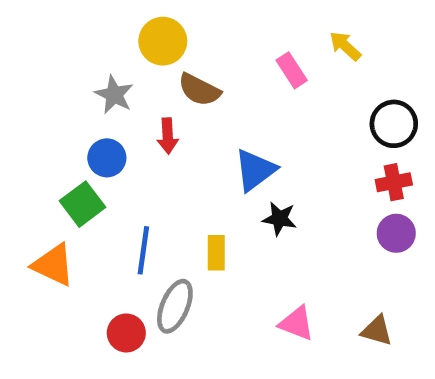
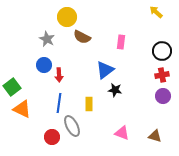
yellow arrow: (345, 46) -> (156, 12), moved
pink rectangle: (292, 70) -> (121, 42), moved, turned 40
red arrow: (168, 136) -> (59, 75), moved
green square: (83, 204) -> (12, 87), moved
gray ellipse: (175, 306) -> (72, 126), turned -50

